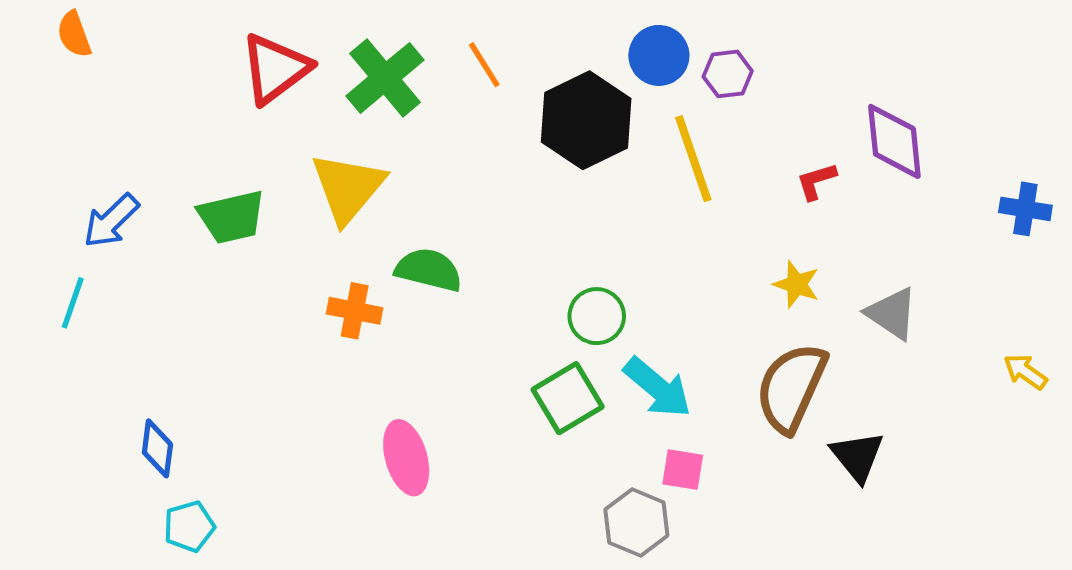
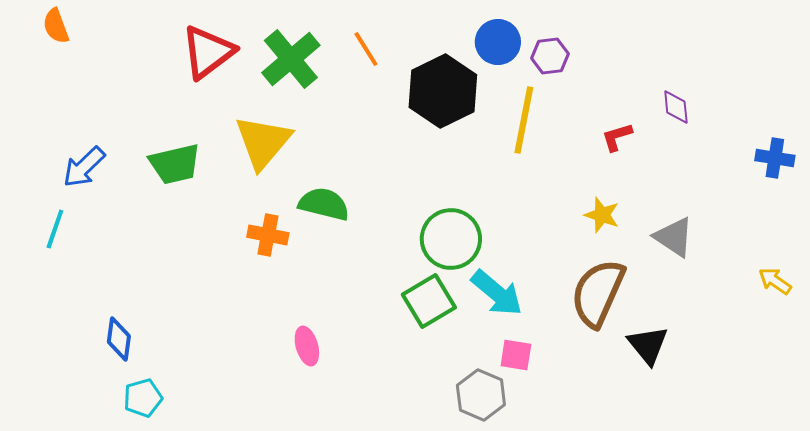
purple diamond: (894, 141) -> (676, 107), size x0.6
yellow line: (693, 159) -> (524, 120), turned 30
green circle: (597, 316) -> (451, 239), size x1.4
pink ellipse: (406, 458) -> (307, 346), size x0.7

